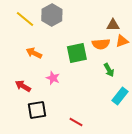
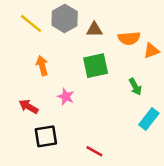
brown triangle: (113, 25) -> (94, 30), moved
orange semicircle: (101, 44) -> (129, 38), moved
orange arrow: (34, 53) -> (42, 66), turned 49

